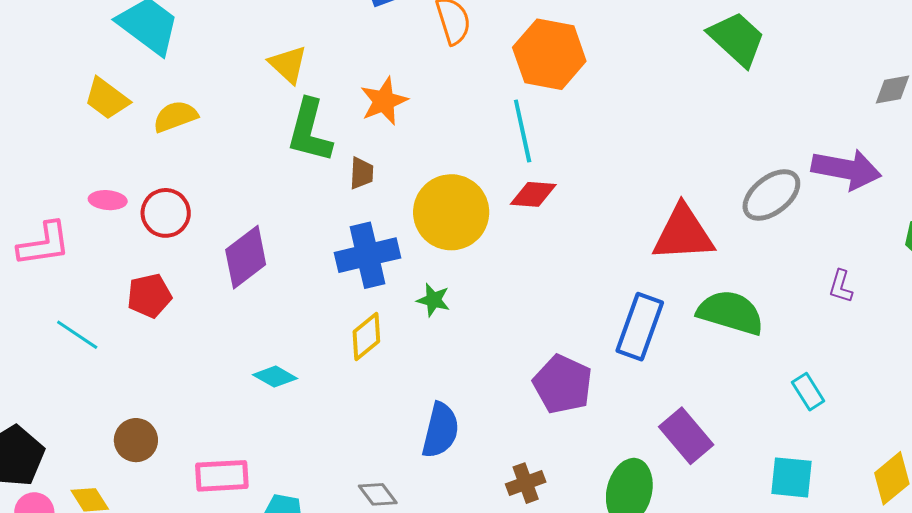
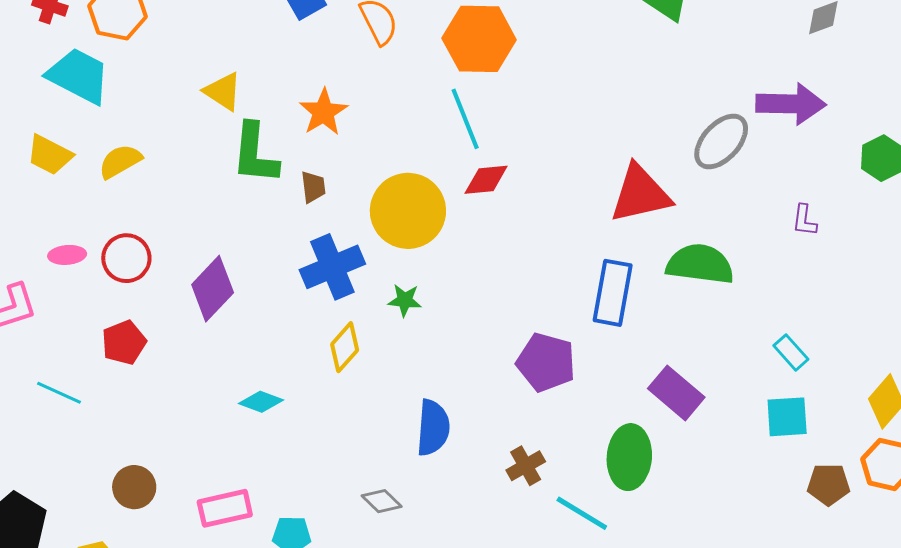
cyan rectangle: (808, 392) -> (791, 352), moved

